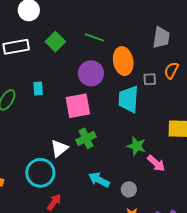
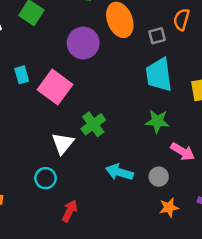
cyan trapezoid: (128, 99) -> (159, 75), moved
pink square: (78, 106) -> (55, 87), moved, turned -32
pink arrow: (156, 163) -> (183, 152), moved
cyan circle: (40, 173) -> (45, 178), size x0.6

